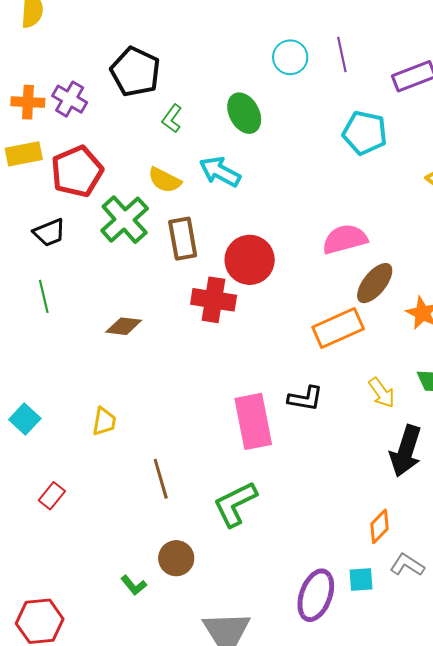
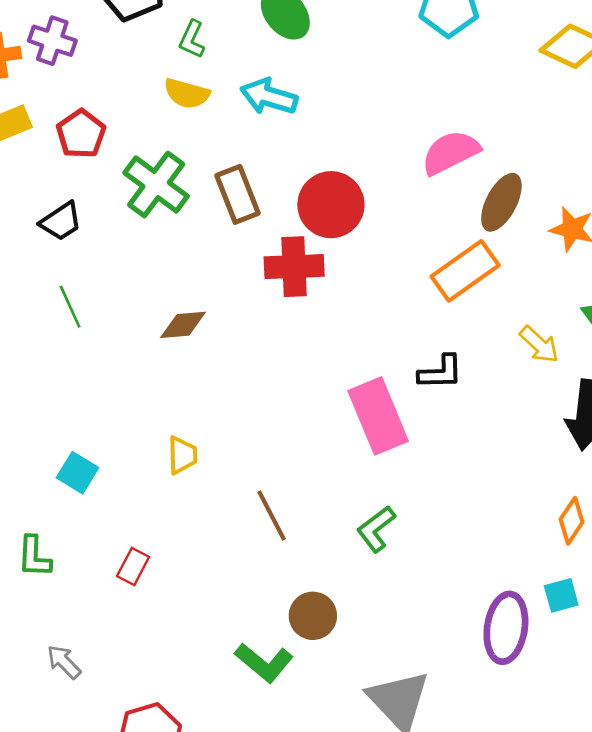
red pentagon: (77, 171) -> (81, 134), size x0.7
yellow semicircle: (165, 180) -> (187, 93), moved
green L-shape: (235, 504) -> (376, 529), size x0.7
green L-shape: (134, 585) -> (264, 663), size x1.6

